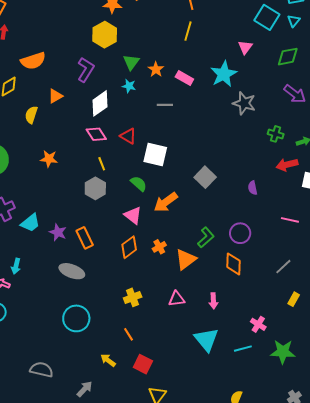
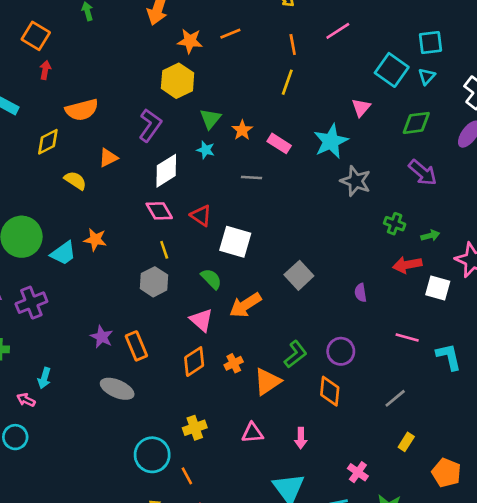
yellow semicircle: (31, 115) -> (75, 180), turned 102
cyan trapezoid: (30, 223) -> (63, 253), moved
cyan circle: (76, 318) -> (152, 455), moved

